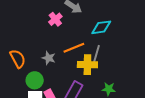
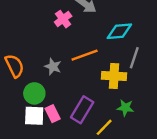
gray line: (97, 54) -> (134, 58), moved
yellow cross: (87, 65) -> (114, 76), moved

